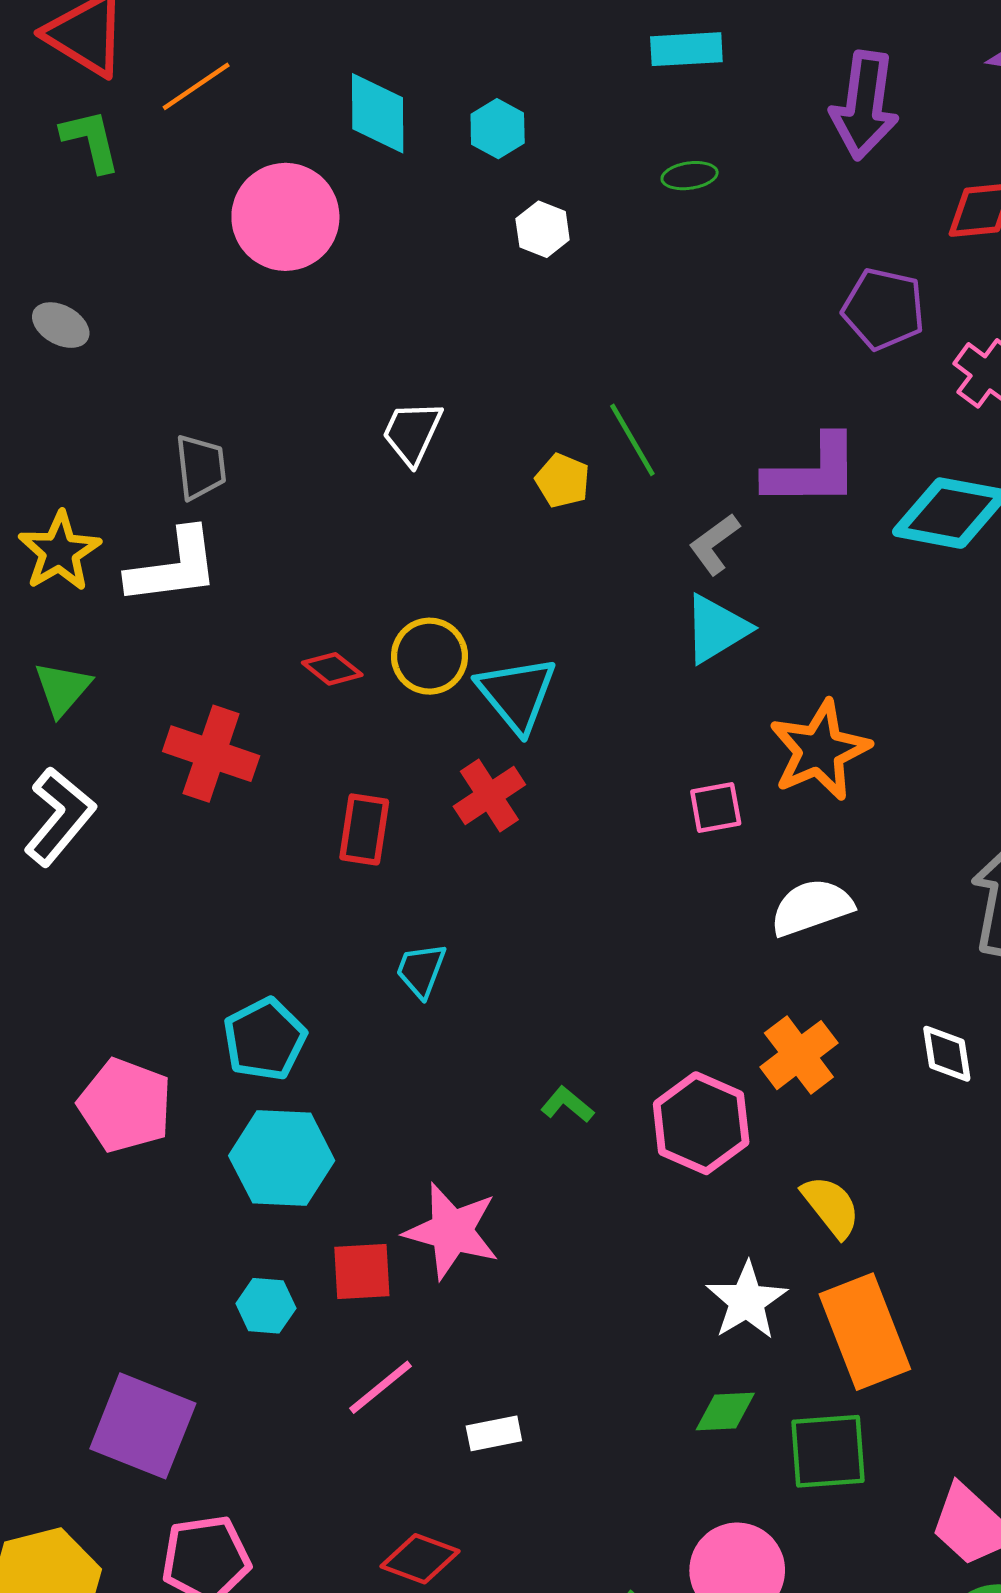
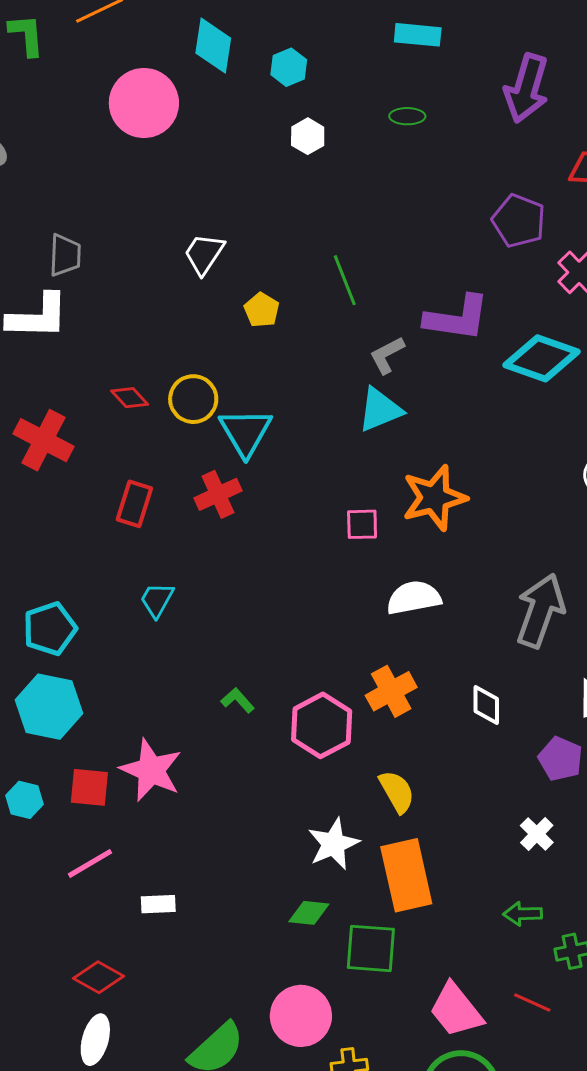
yellow pentagon: (563, 481) -> (262, 310), moved

